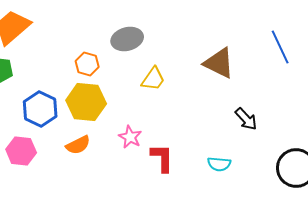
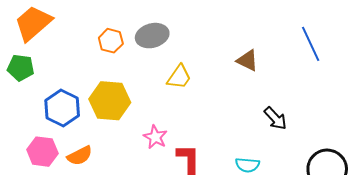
brown triangle: (219, 63) -> (247, 60), size x0.7
orange hexagon: (87, 64) -> (111, 41), moved
orange semicircle: (78, 145) -> (80, 156), moved

